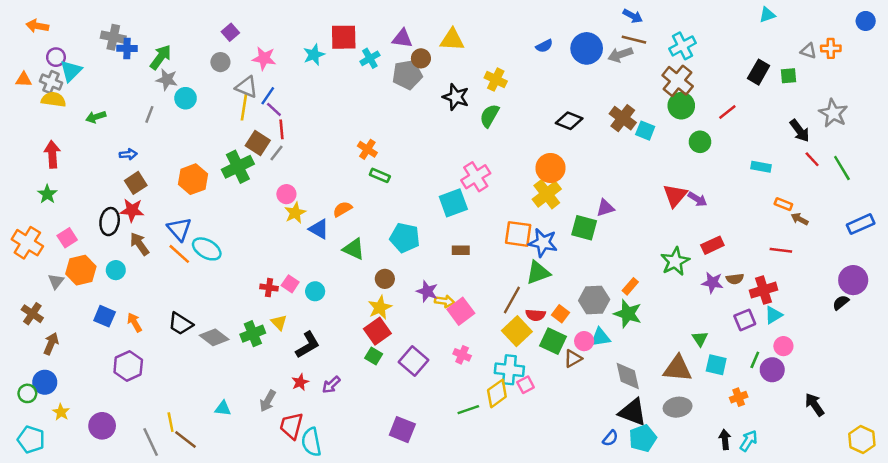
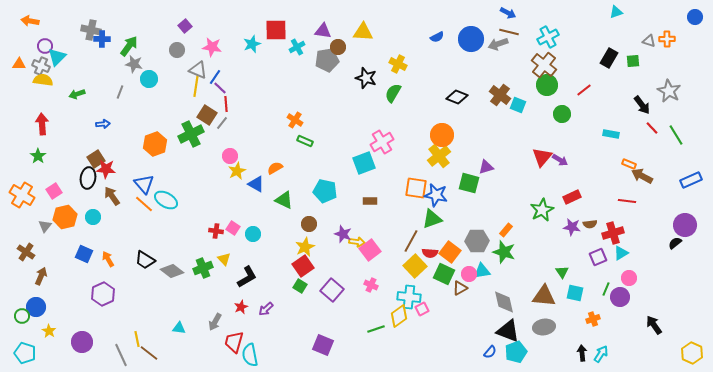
brown square: (136, 183) -> (96, 159), moved
brown arrow: (800, 219) -> (642, 176), size x1.5
orange square: (560, 314) -> (450, 252), size x1.5

